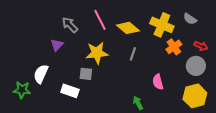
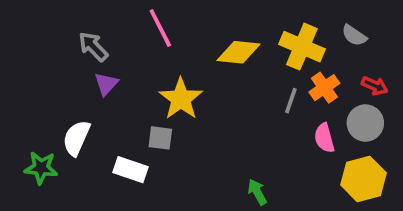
pink line: (100, 20) -> (160, 28), moved
gray arrow: (70, 25) -> (93, 47), moved
yellow diamond: (128, 28) -> (239, 52), turned -35
yellow star: (97, 53) -> (181, 99), turned -30
gray line: (133, 54) -> (291, 101), moved
pink semicircle: (158, 82) -> (324, 138), moved

